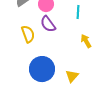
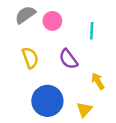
purple semicircle: (48, 24) -> (68, 59), moved
yellow arrow: (86, 41) -> (98, 81), moved

